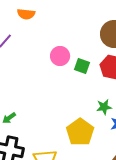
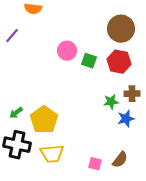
yellow pentagon: (80, 132) -> (44, 120), moved

